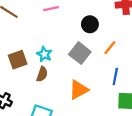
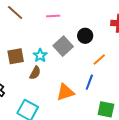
gray square: (80, 53) -> (63, 46), moved
blue line: (115, 76) -> (89, 82), moved

